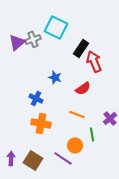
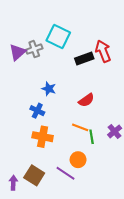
black rectangle: (81, 48) -> (84, 58), turned 36
red arrow: (94, 61) -> (103, 51), moved
blue star: (55, 77) -> (49, 89), moved
green line: (92, 134) -> (92, 137), moved
purple arrow: (11, 158) -> (13, 183), moved

